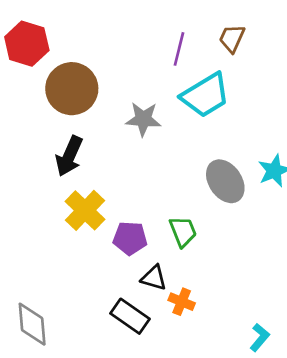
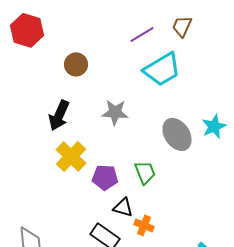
purple line: (179, 49) -> (142, 34), turned 45
brown circle: (72, 89) -> (76, 64), moved, size x0.6
gray star: (143, 119) -> (115, 112), moved

